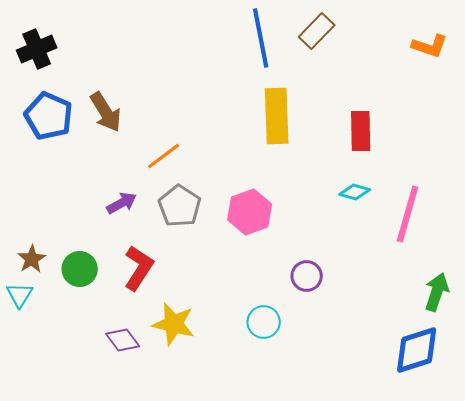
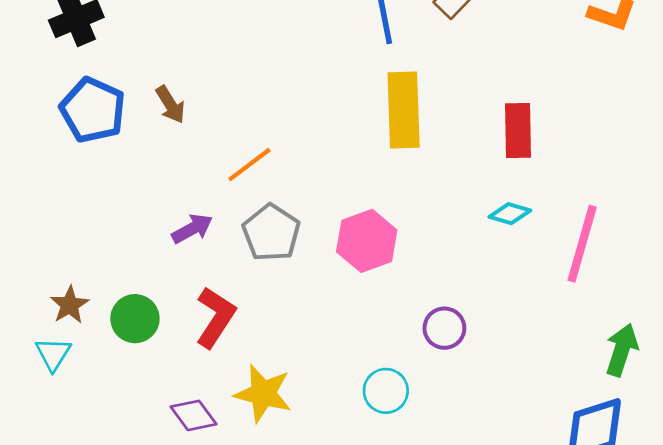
brown arrow: (106, 112) -> (170, 105), size x0.7

